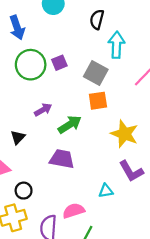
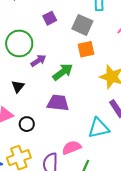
green circle: (31, 65) -> (19, 43), moved
black circle: (24, 191) -> (27, 124), moved
cyan triangle: (106, 191) -> (99, 128), size x1.6

